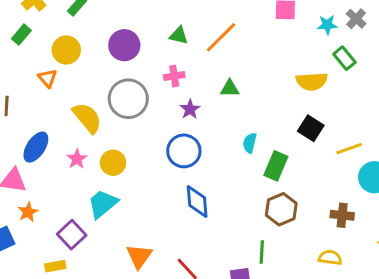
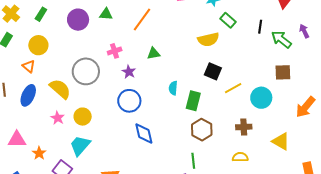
green triangle: (179, 35) -> (106, 14), moved
purple circle: (124, 45) -> (78, 20), moved
blue ellipse: (36, 147) -> (28, 95), moved
yellow line: (349, 149) -> (233, 88), moved
orange star: (28, 212) -> (39, 153), moved

